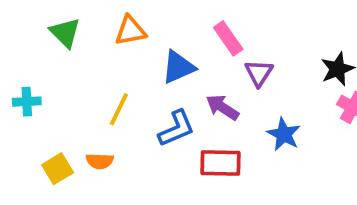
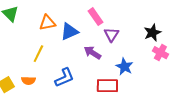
orange triangle: (130, 31) -> (47, 23), moved
blue L-shape: (176, 128) -> (64, 78), moved
red rectangle: (220, 163) -> (107, 86), moved

